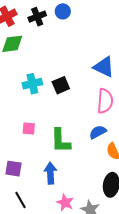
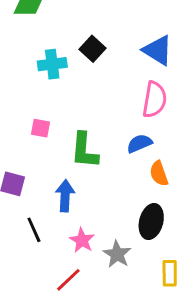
black square: (61, 85) -> (92, 49), moved, turned -30
black line: (20, 200) -> (34, 230), moved

